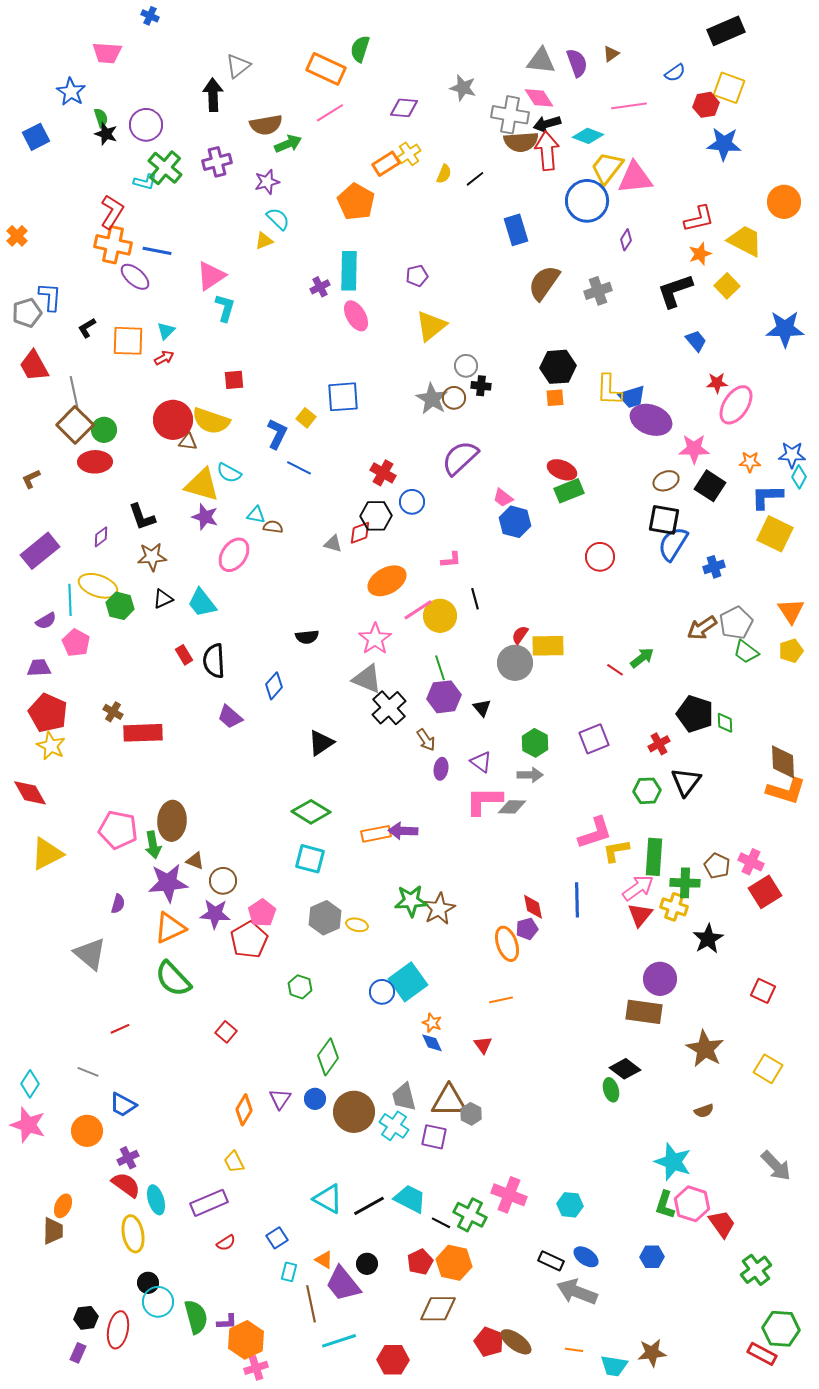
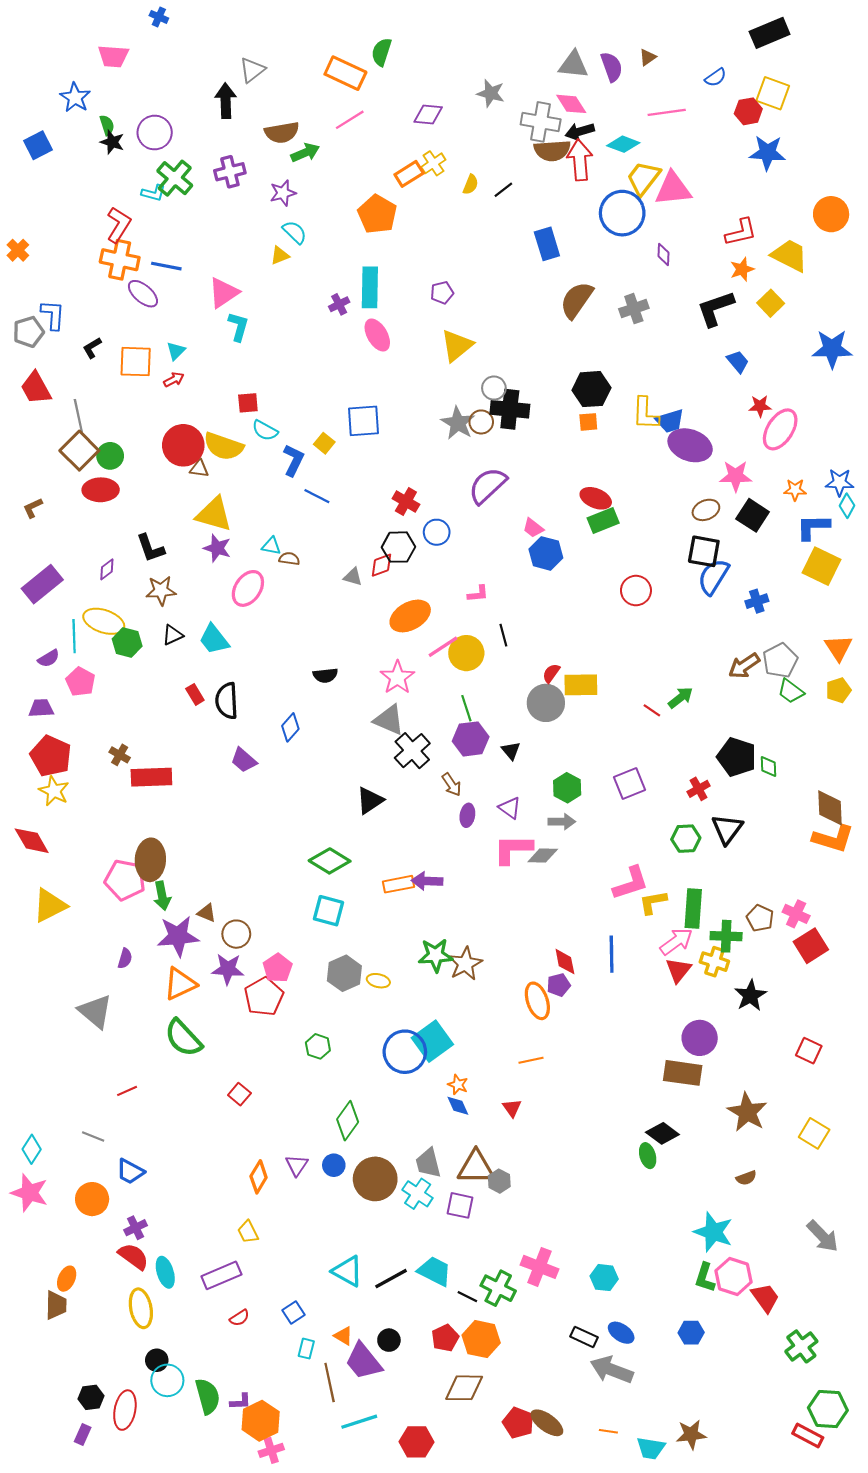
purple diamond: (626, 240) -> (664, 254), turned -30
black cross: (481, 386) -> (510, 409), size x1.8
cyan semicircle: (229, 473) -> (265, 430), moved
black triangle: (321, 743) -> (370, 800), moved
brown ellipse: (172, 821) -> (150, 860), moved
blue circle: (382, 992) -> (405, 1052), size x1.6

